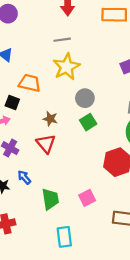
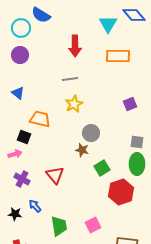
yellow star: (66, 67) -> (74, 104), size x0.7
brown star: (50, 119) -> (82, 150), moved
green square: (88, 122) -> (102, 168), moved

